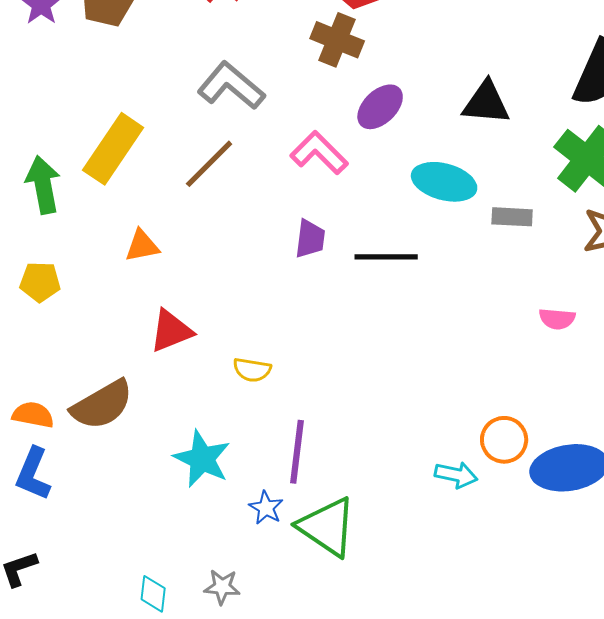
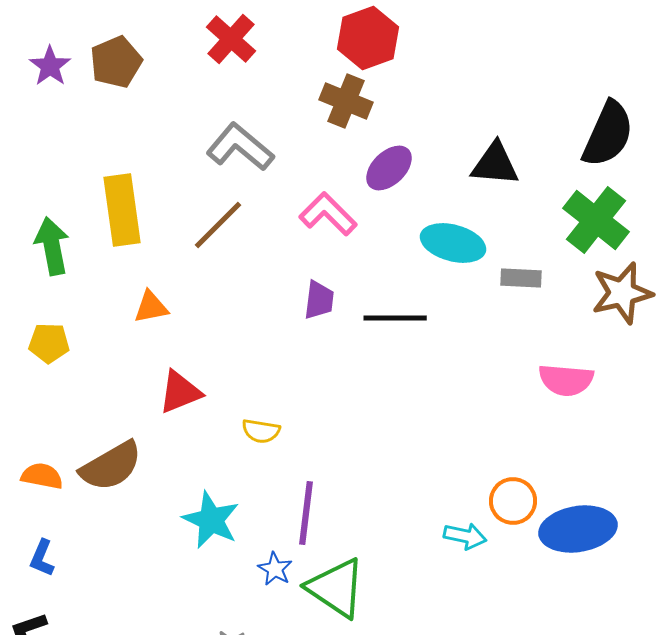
yellow rectangle: (113, 149) -> (122, 210), turned -42
pink semicircle: (557, 319) -> (566, 380), size x1.5
blue L-shape: (33, 474) -> (42, 558), moved, size x0.7

